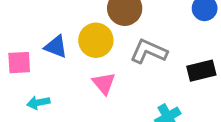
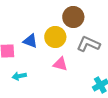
pink triangle: (104, 83) -> (60, 64), turned -35

